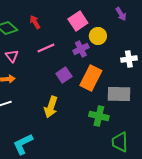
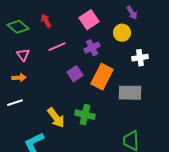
yellow circle: (98, 36) -> (122, 33), moved
yellow arrow: (51, 107) -> (56, 118), moved, turned -55
green cross: (99, 116) -> (85, 115), moved

